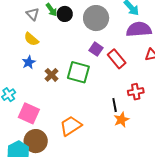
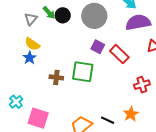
gray triangle: (33, 14) -> (31, 19), turned 32
blue star: (29, 62) -> (30, 58), moved
brown cross: (52, 75) -> (56, 77), turned -32
black line: (115, 105) -> (108, 120), moved, turned -48

